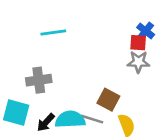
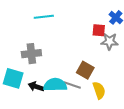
red square: (138, 43) -> (99, 30), moved
black arrow: (46, 122) -> (36, 87), turned 63

